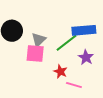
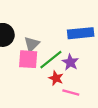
green line: (66, 43) -> (51, 60), moved
purple star: (86, 57) -> (70, 62), moved

